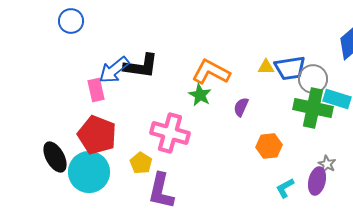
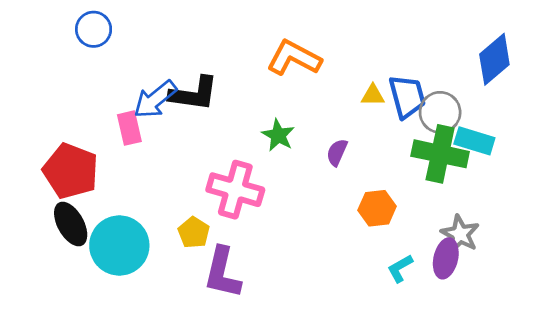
blue trapezoid: (290, 68) -> (407, 97), turned -96
orange L-shape: (211, 72) -> (294, 58), moved
red pentagon: (97, 135) -> (71, 171), moved
gray star: (327, 164) -> (460, 234), size x1.5

